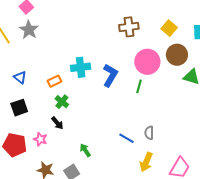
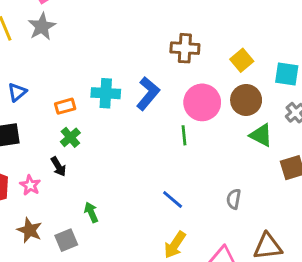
blue L-shape: (110, 75) -> (148, 94), moved
blue triangle: (20, 77) -> (17, 92), turned 32
green line: (139, 86) -> (184, 135), turned -32
gray semicircle: (149, 133) -> (234, 199), moved
blue line: (127, 138) -> (173, 199), moved

